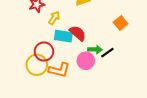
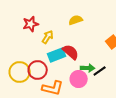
cyan rectangle: (63, 36) -> (57, 55), turned -30
yellow circle: (37, 65) -> (20, 72), moved

